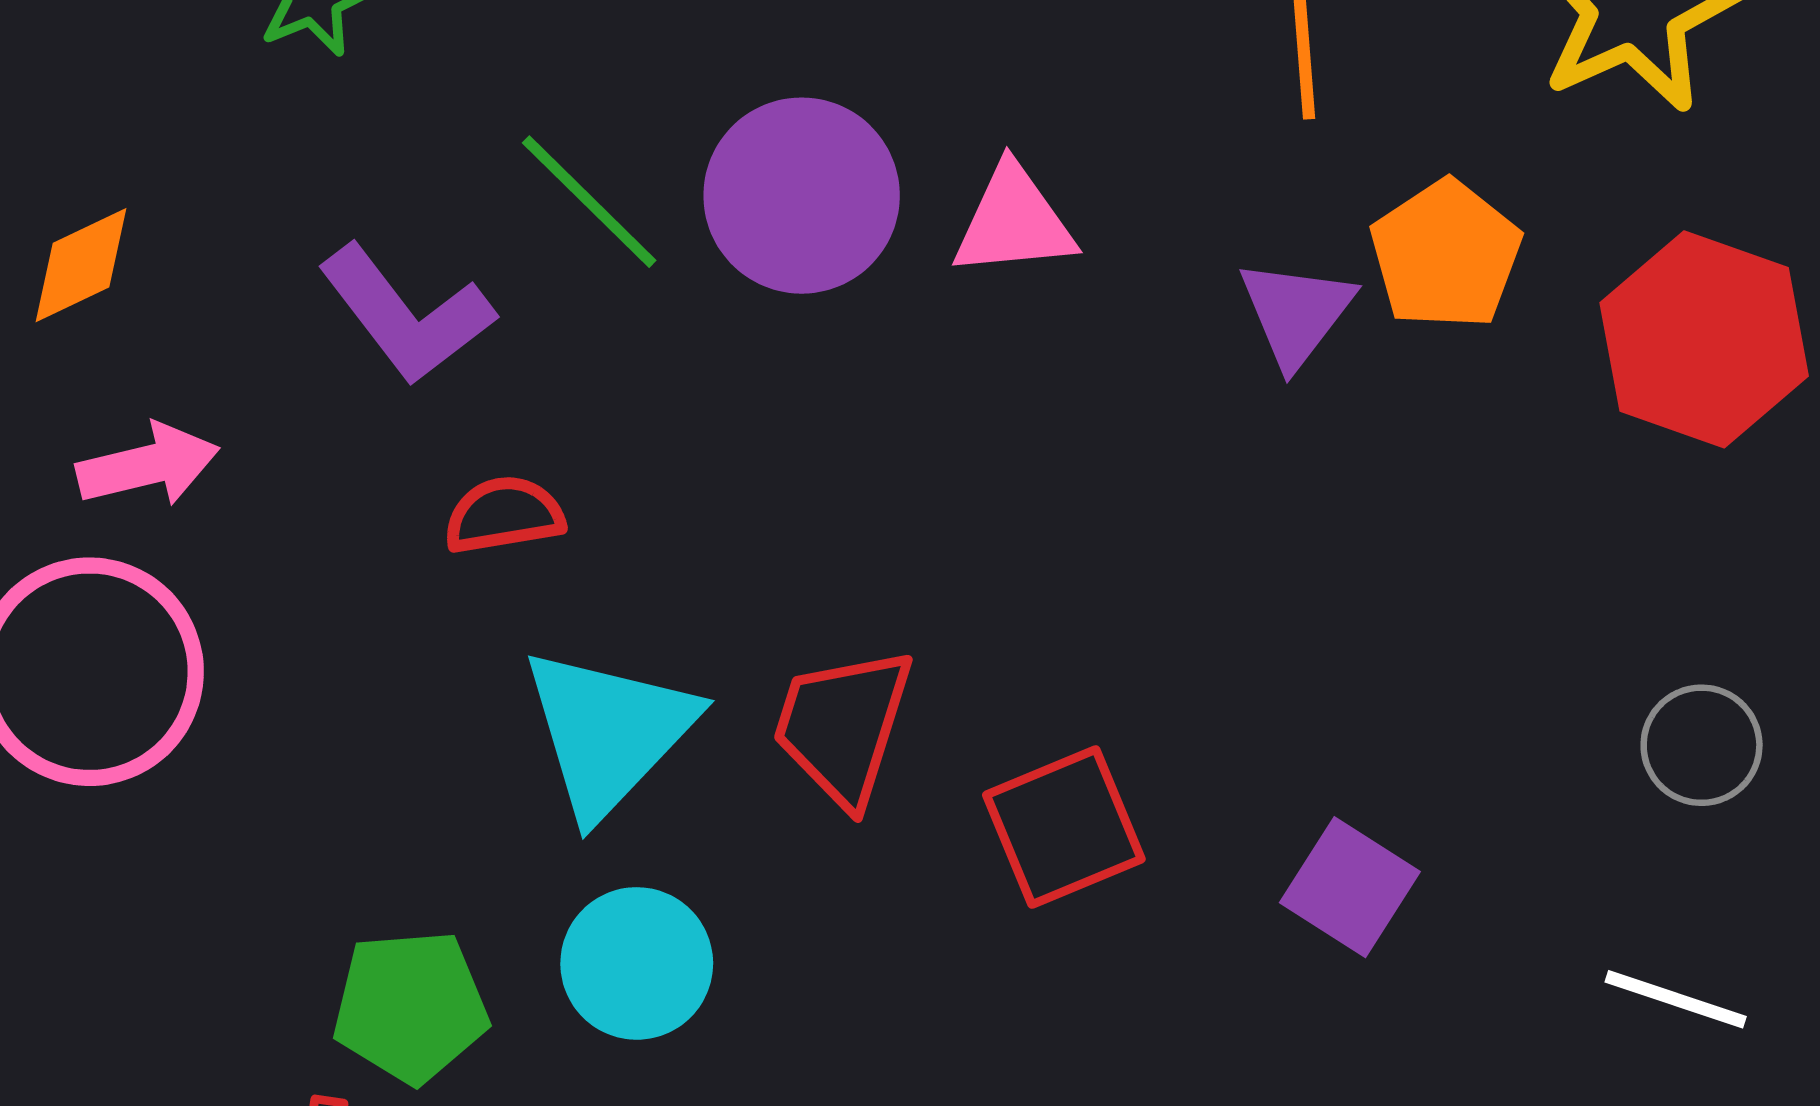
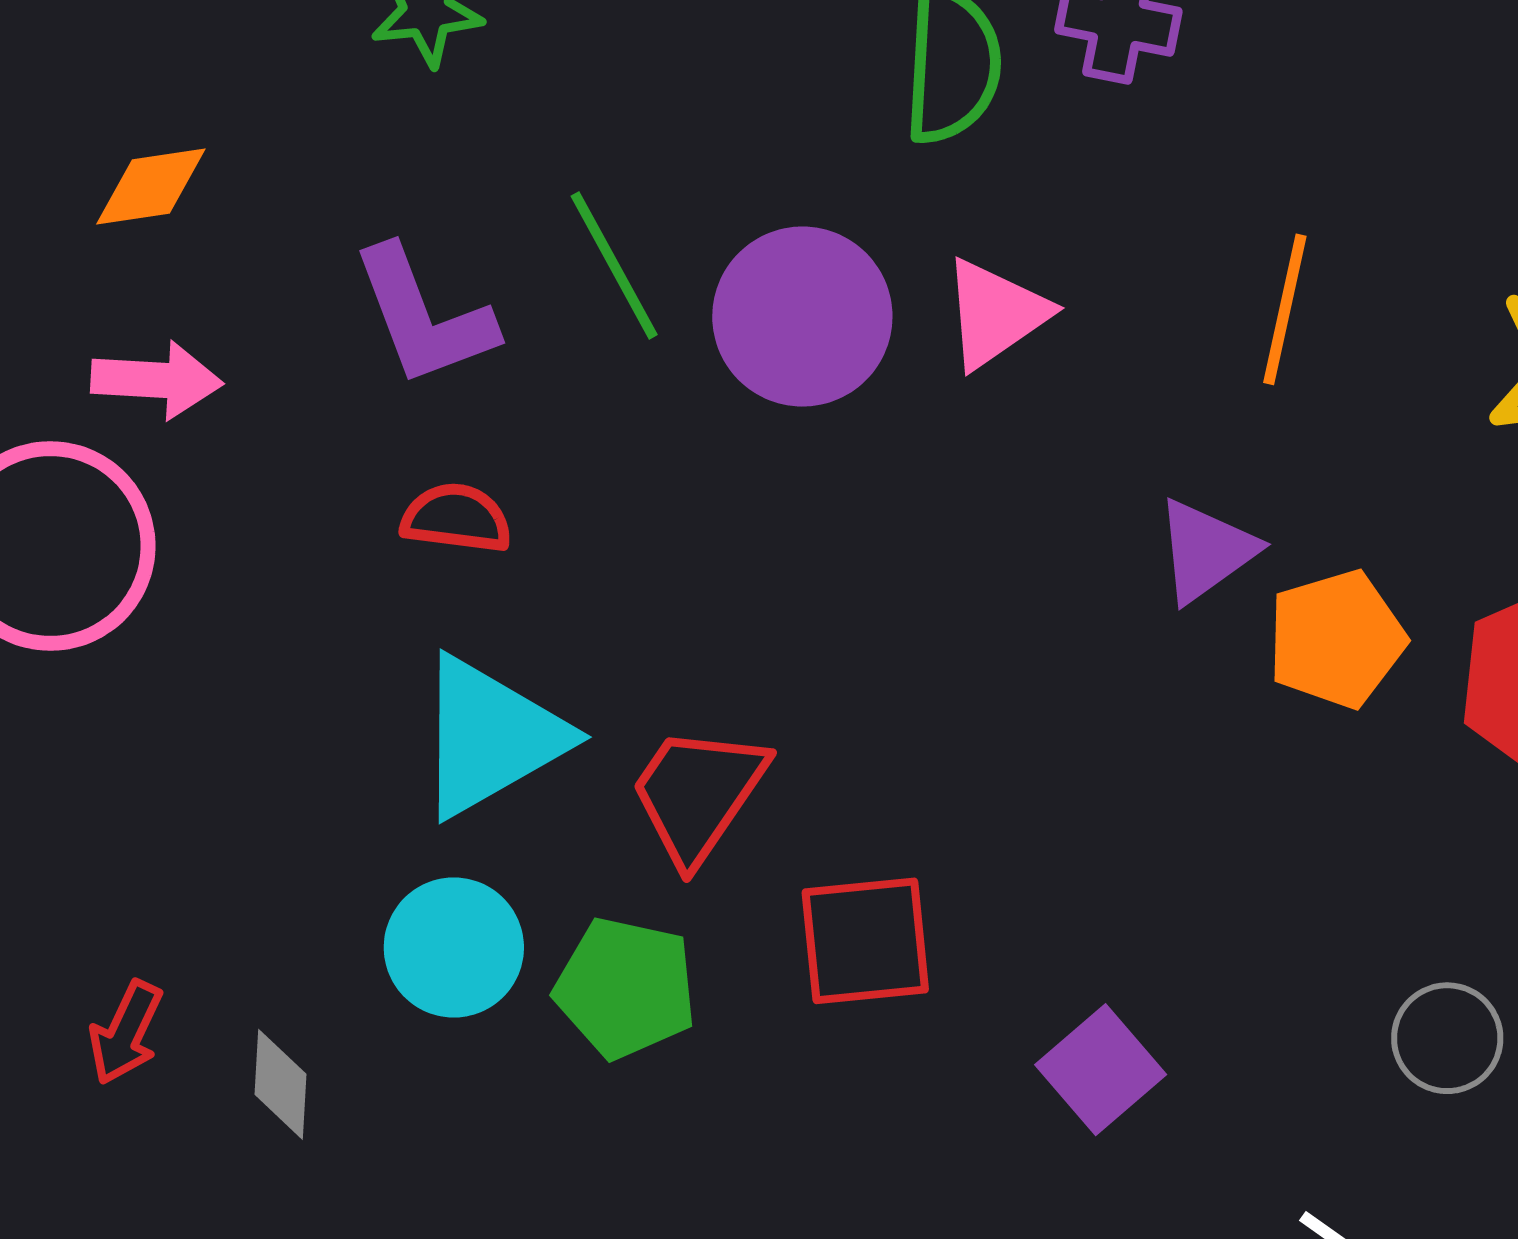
pink triangle: (1014, 221) -> (995, 314), moved, turned -46
orange pentagon: (1446, 255) -> (1336, 639), moved
green pentagon: (411, 1006) -> (626, 988), moved

